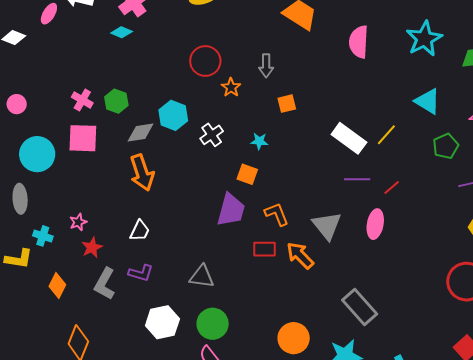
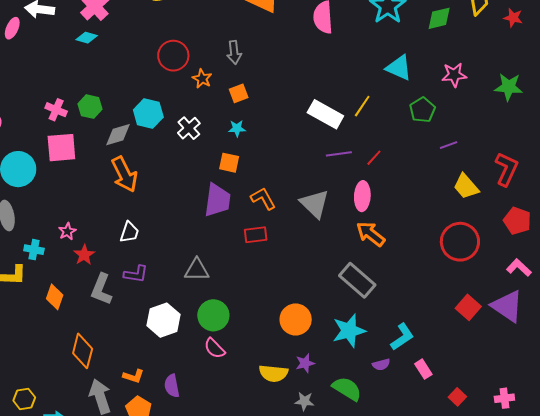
orange square: (287, 104) -> (239, 93), moved
orange arrow: (300, 255) -> (371, 234), moved

